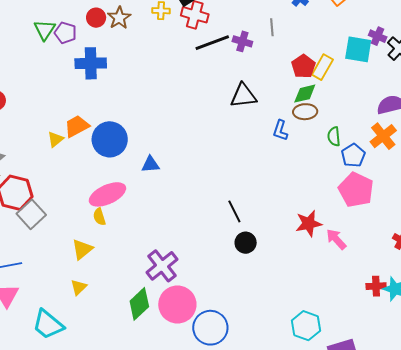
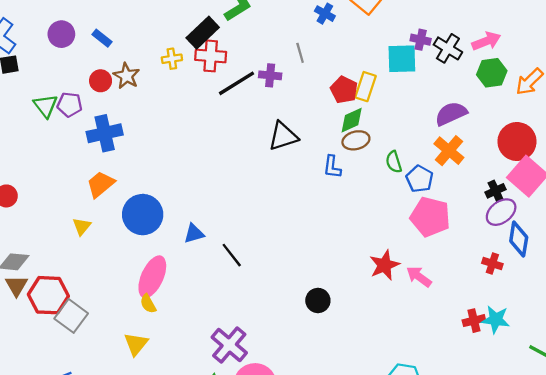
orange trapezoid: (77, 126) -> (101, 184), moved
pink ellipse: (107, 194) -> (152, 277), turned -30
black line: (234, 211) -> (232, 255), moved

